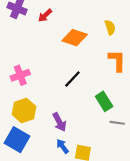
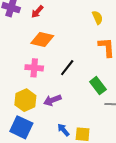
orange diamond: (75, 38) -> (42, 40), moved
pink cross: (20, 75) -> (34, 68), moved, turned 30
purple arrow: (59, 122) -> (52, 100), moved, turned 102

